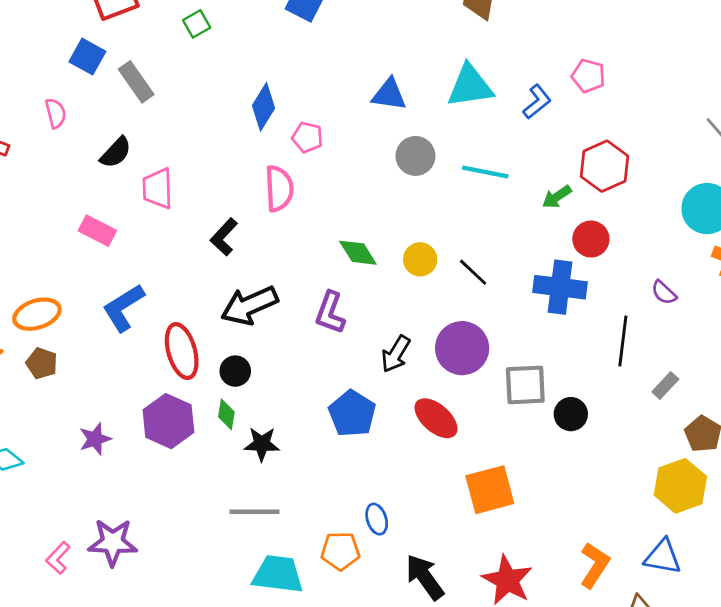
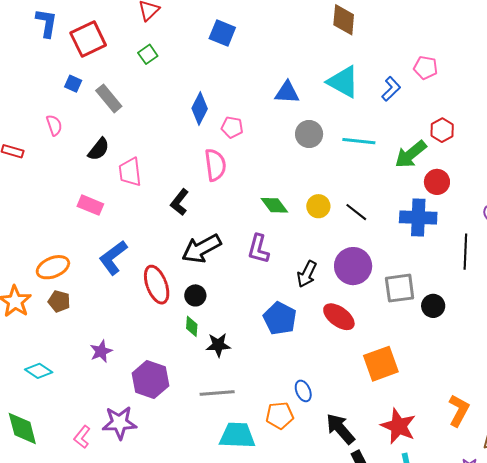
blue square: (87, 57) -> (73, 84), size x0.7
cyan triangle: (470, 86) -> (343, 82), turned 42
red hexagon: (604, 166) -> (442, 130), size x0.7
green arrow: (557, 197) -> (411, 154), size x1.6
purple hexagon: (168, 421) -> (150, 379), moved

